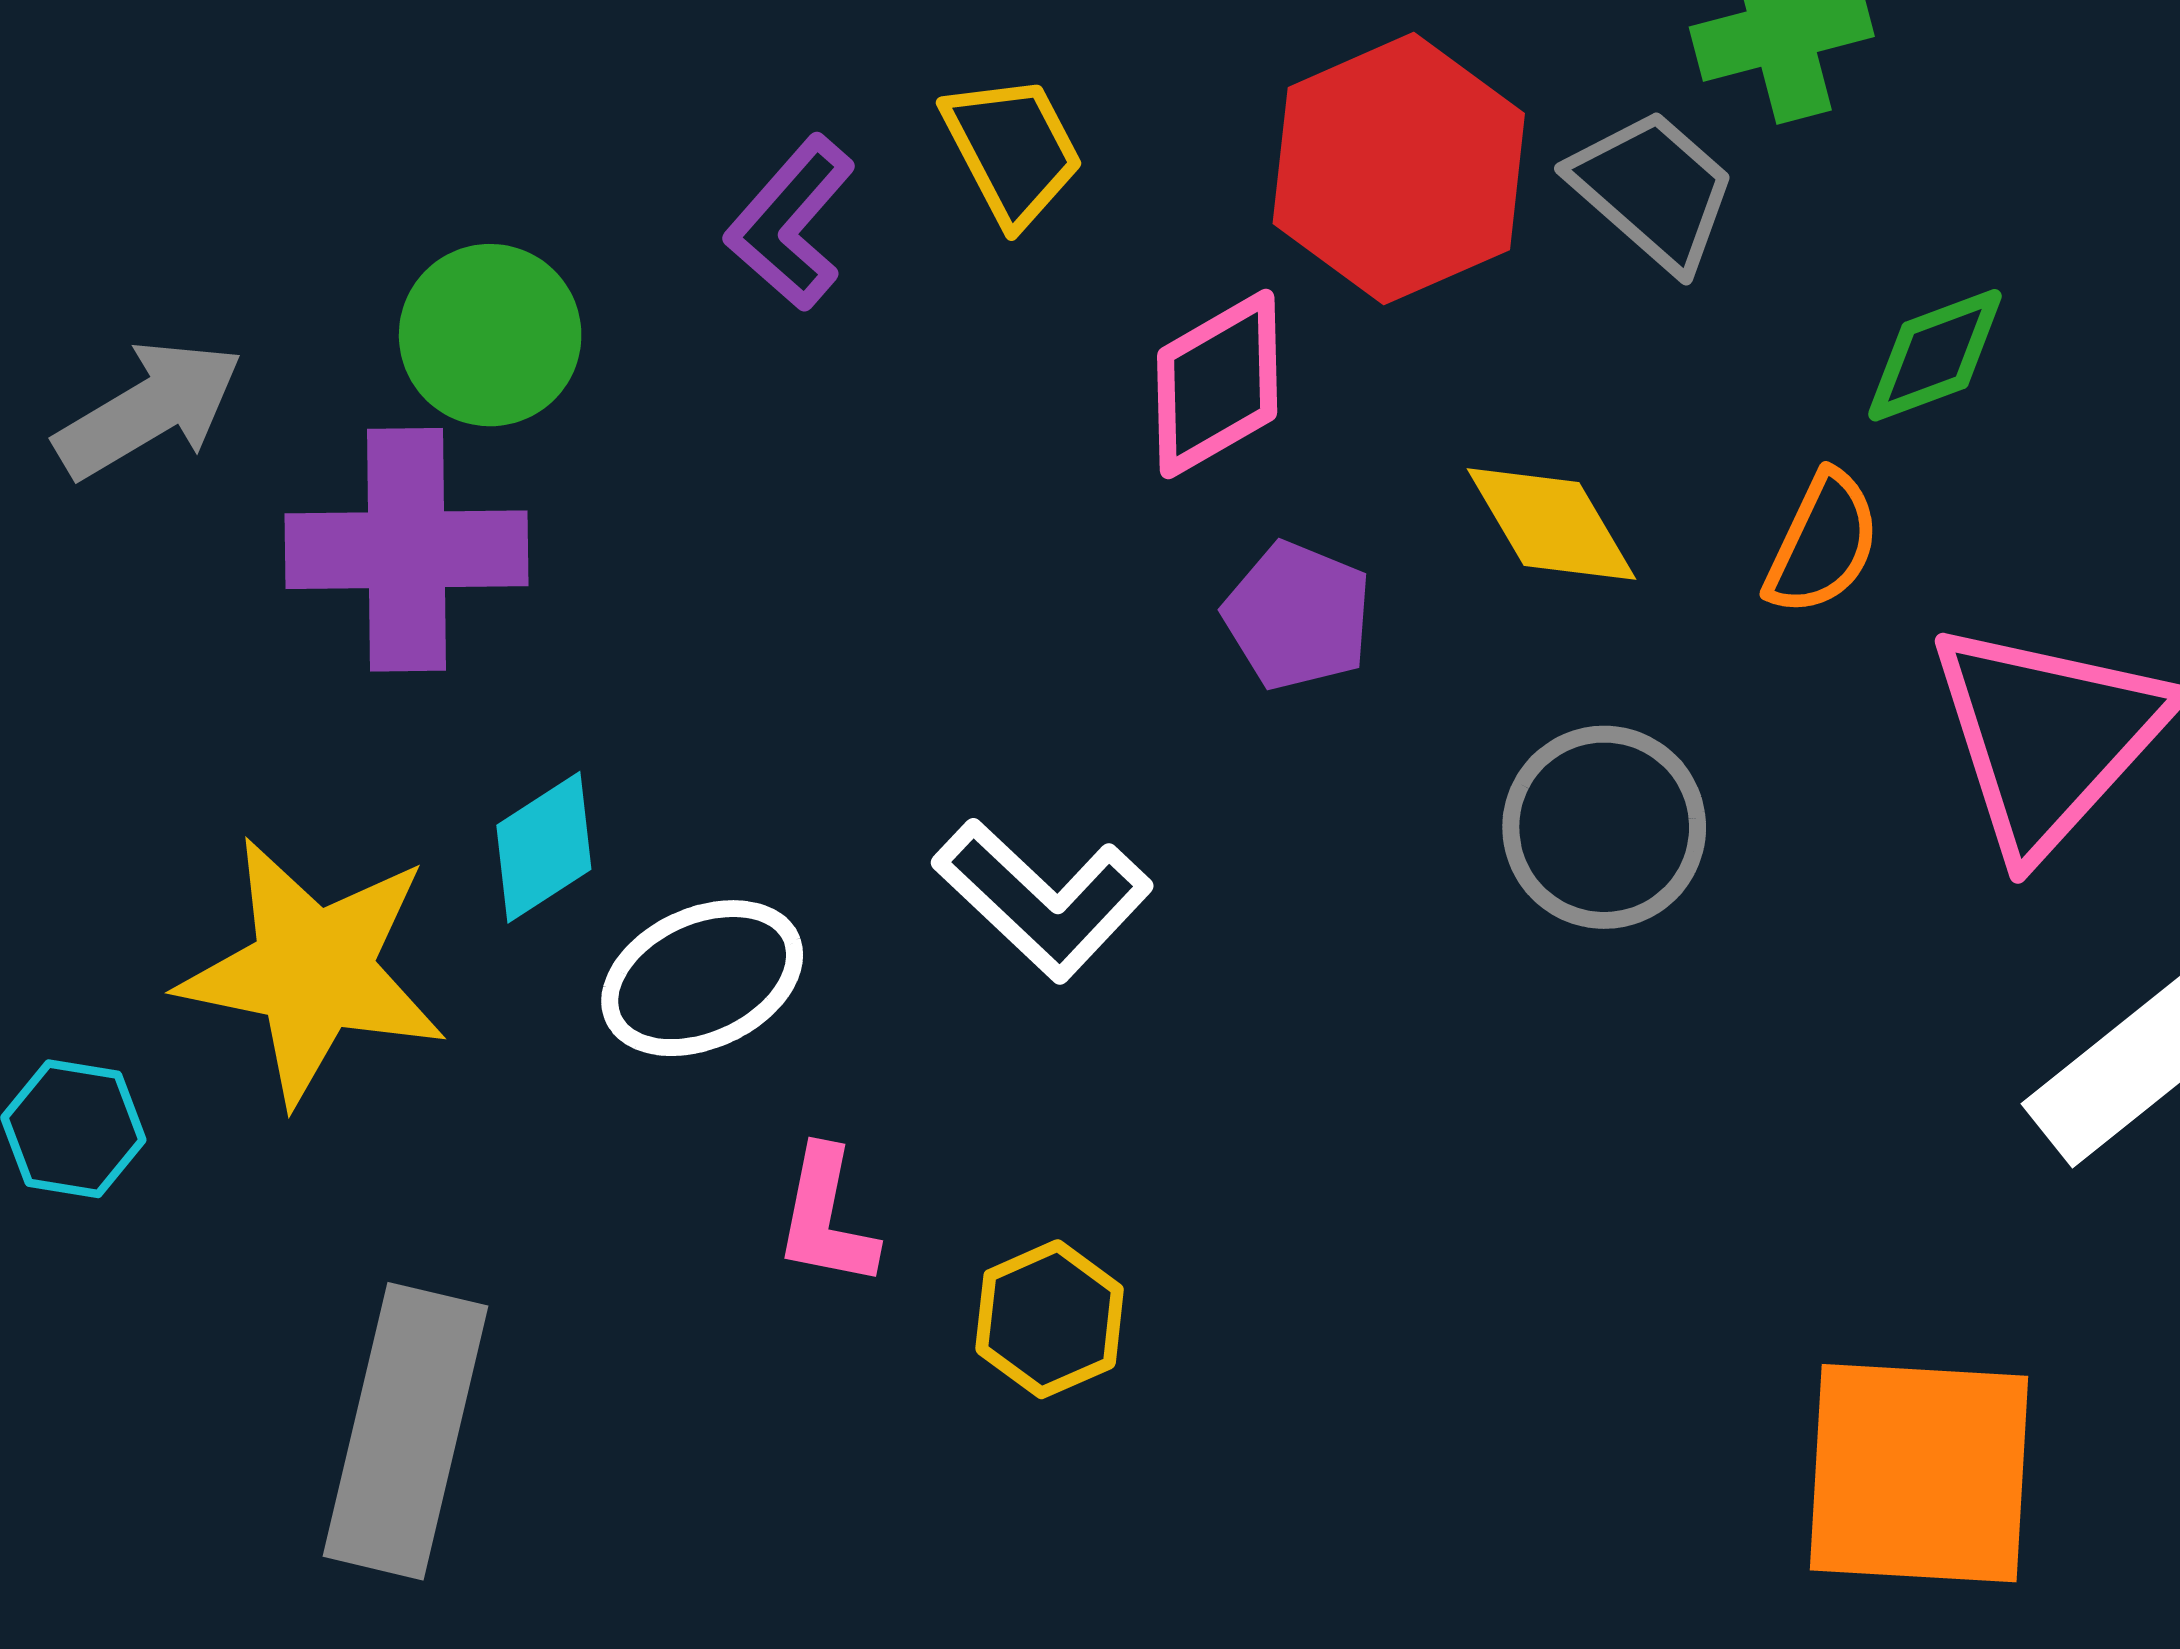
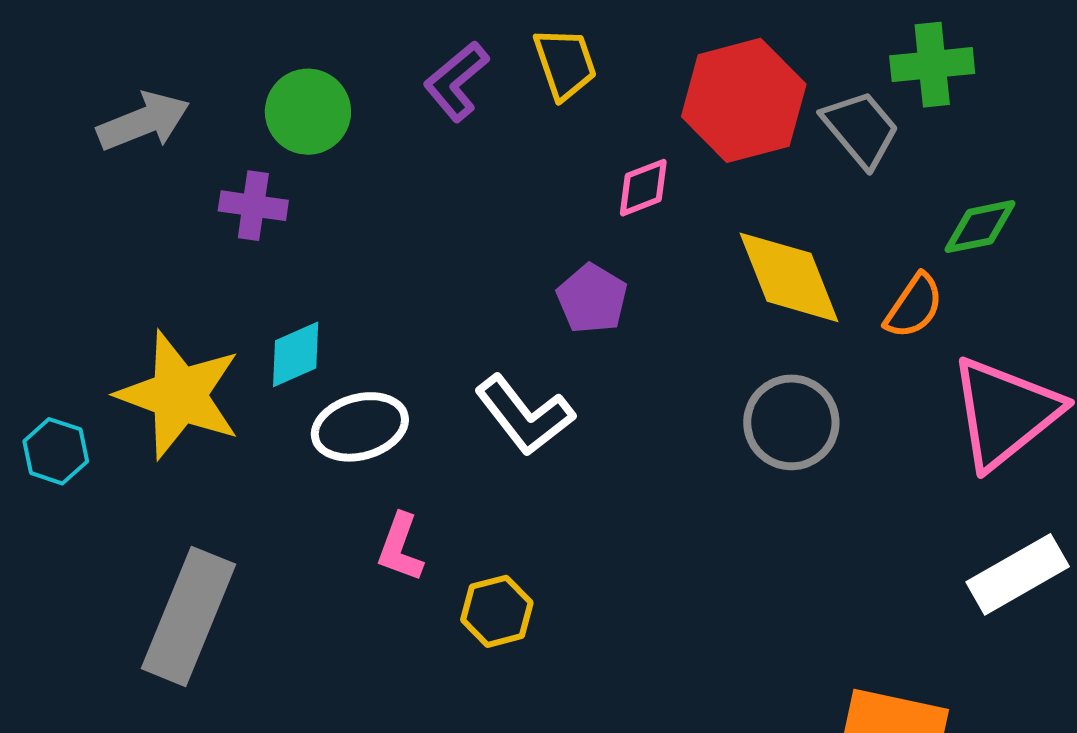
pink diamond: (1217, 384) -> (643, 188), size x0.7
yellow diamond: (1551, 524) -> (789, 277), size x1.4
purple cross: (406, 550) -> (253, 206), size x0.6
purple pentagon: (1298, 616) -> (592, 299), moved

